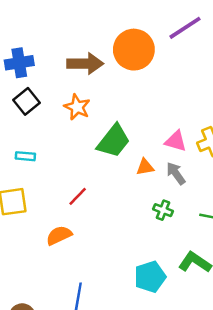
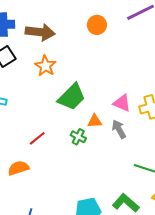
orange circle: (134, 50) -> (97, 25), size x0.6
brown arrow: (85, 64) -> (40, 32), moved
green cross: (163, 210) -> (78, 137), moved

